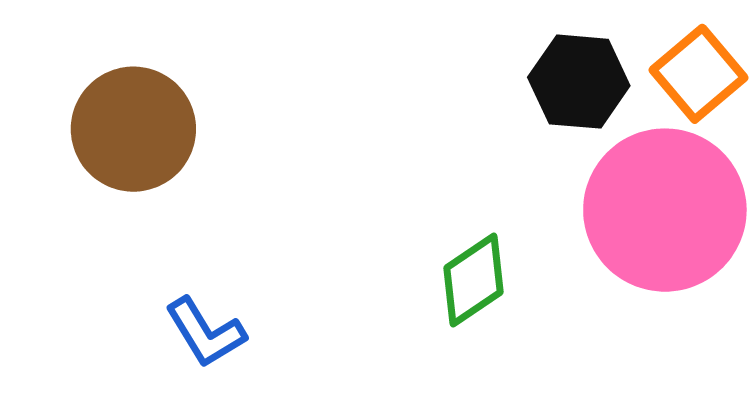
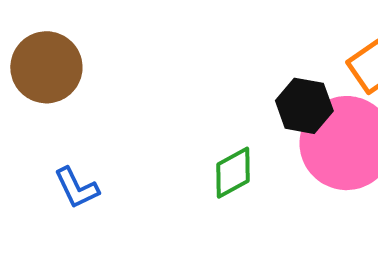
black hexagon: (579, 82) -> (304, 106), moved

